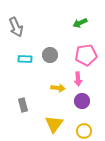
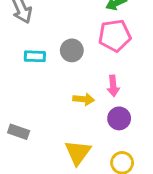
pink pentagon: (86, 55) -> (115, 36), moved
gray rectangle: (23, 105) -> (19, 132), moved, turned -56

